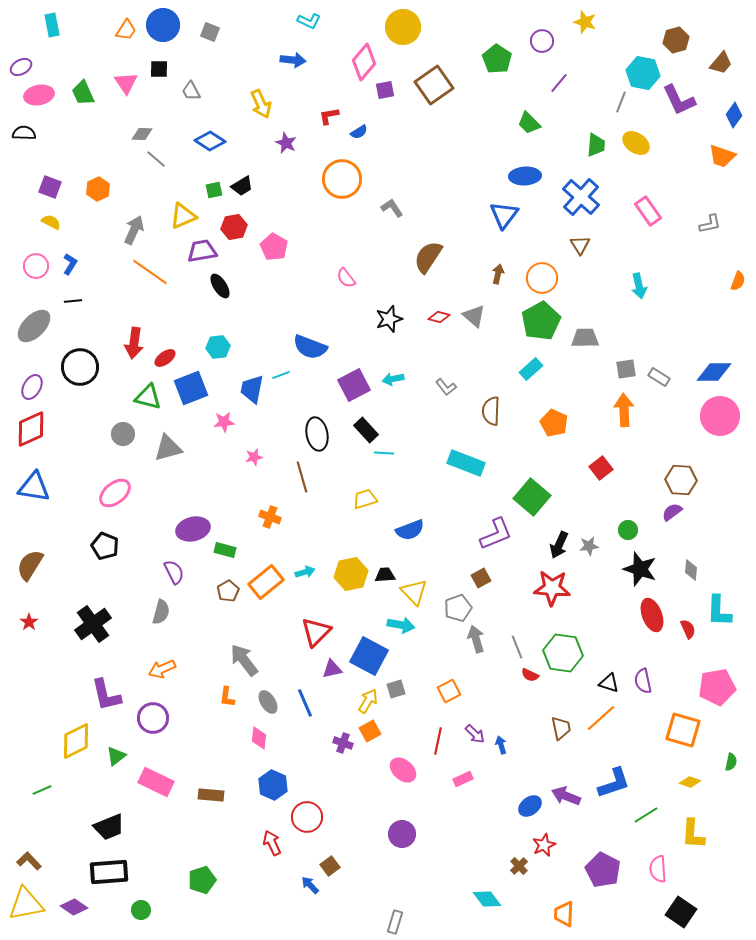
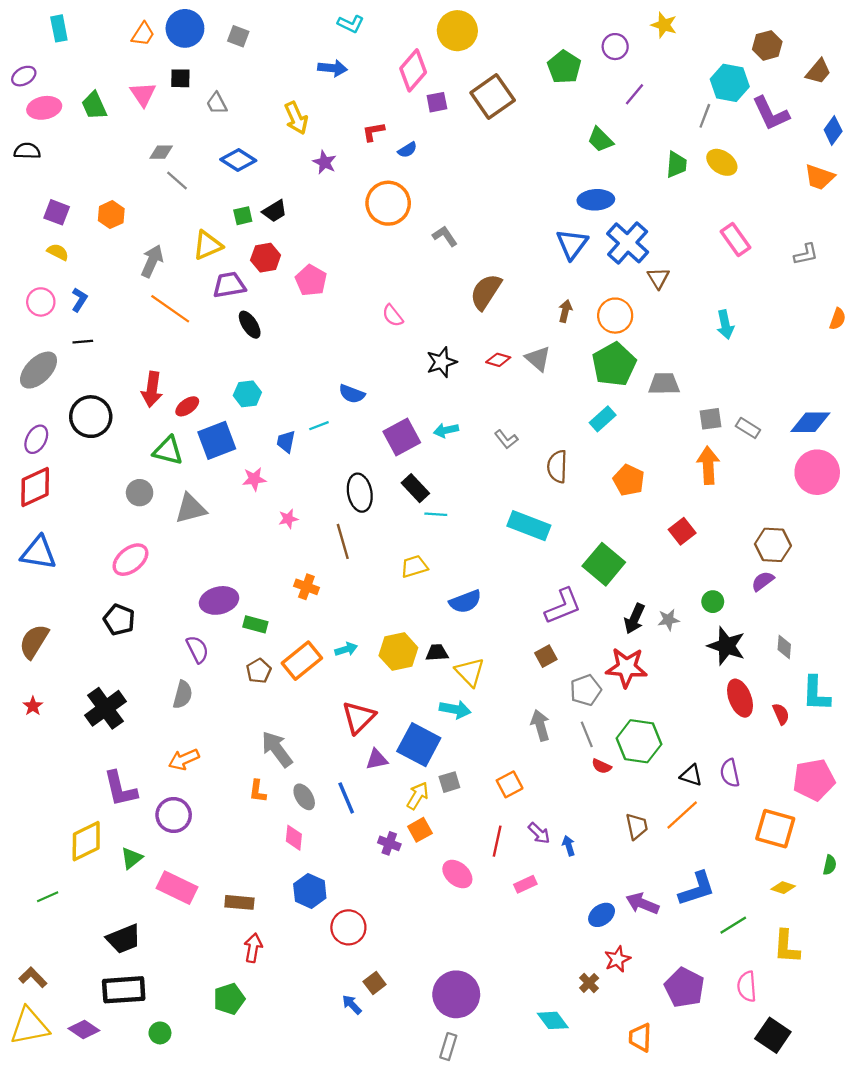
blue cross: (581, 197) -> (628, 243), moved
blue semicircle: (310, 347) -> (352, 394), size x0.7
blue trapezoid: (252, 389) -> (286, 442), size x0.7
gray pentagon: (458, 608) -> (586, 690), moved
purple circle: (402, 834) -> (456, 994), moved, size x1.5
red arrow: (272, 843) -> (253, 948), moved, turned 35

